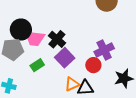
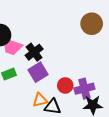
purple cross: (104, 50) -> (84, 89), moved

